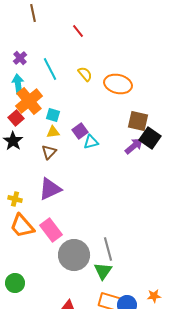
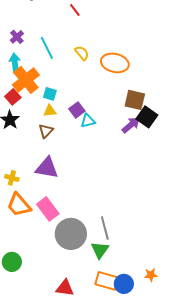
purple triangle: (50, 189) -> (47, 168), turned 35

